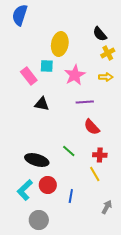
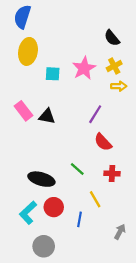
yellow ellipse: (60, 44) -> (28, 51), moved
yellow cross: (108, 53) -> (114, 66), moved
pink star: (75, 75) -> (84, 68), moved
pink rectangle: (29, 76) -> (24, 111), moved
purple line: (85, 102) -> (95, 114), turned -54
yellow line: (95, 174) -> (95, 199), moved

